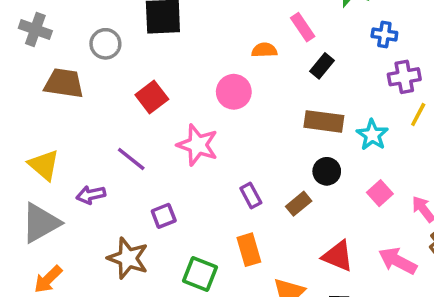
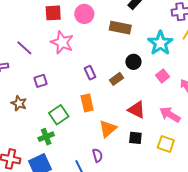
red square: (152, 97) -> (53, 13), moved, turned 30
brown rectangle: (324, 121) -> (120, 28), moved
cyan star: (372, 135) -> (160, 43), size x1.4
brown star: (128, 258) -> (19, 103), size x0.7
green square: (200, 274) -> (59, 115), turned 30

